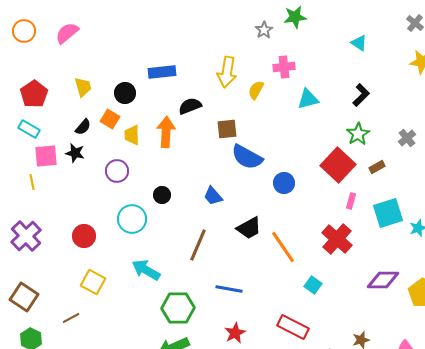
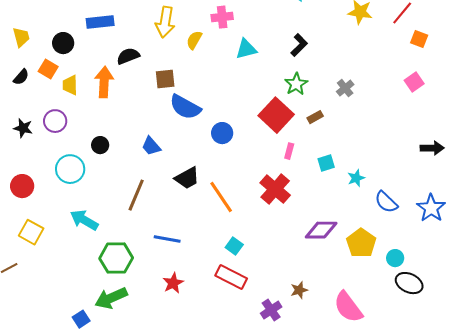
black star: (75, 153) -> (23, 128), moved
cyan square: (388, 213) -> (326, 163), size x0.6
cyan square: (313, 285) -> (234, 246), moved

